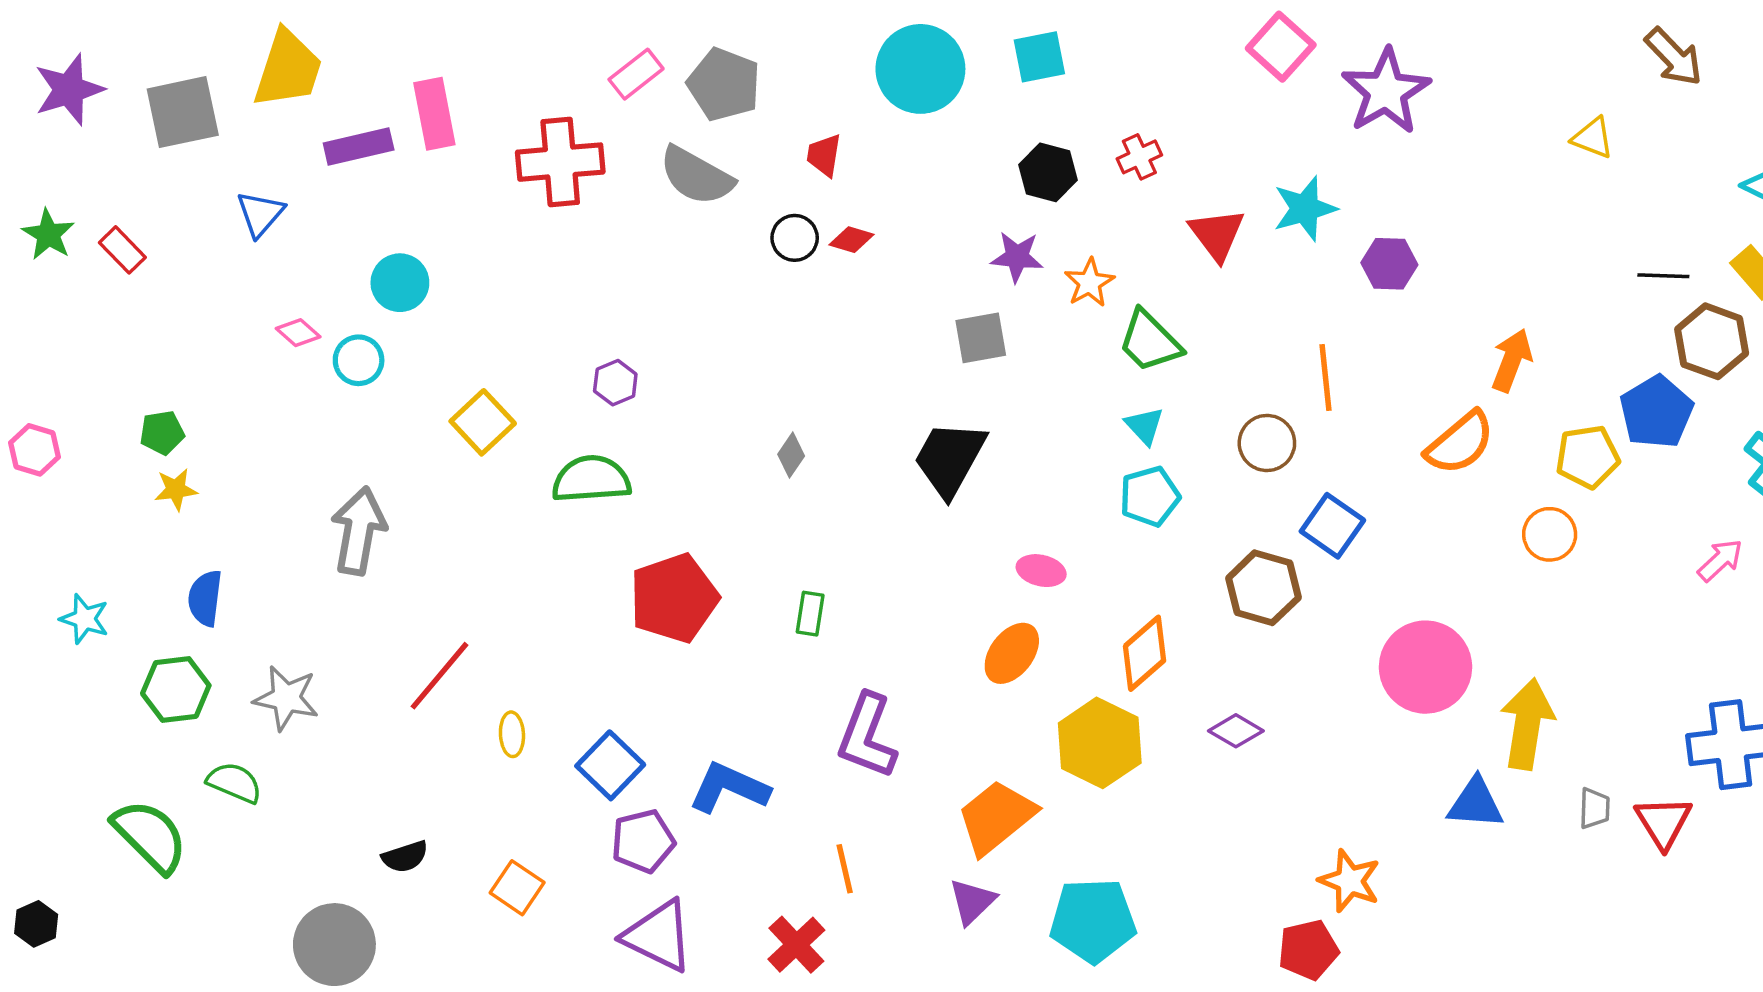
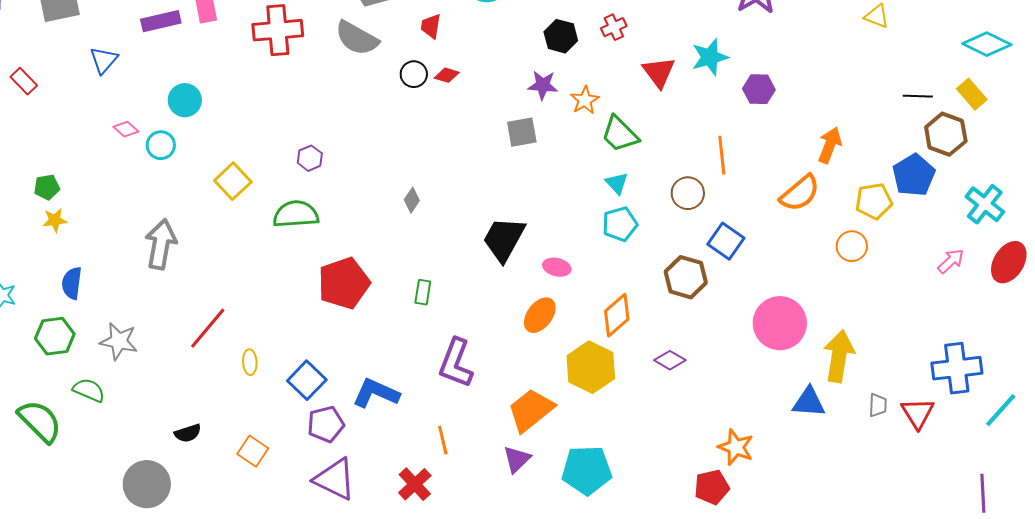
black trapezoid: (950, 459) -> (504, 239), moved

